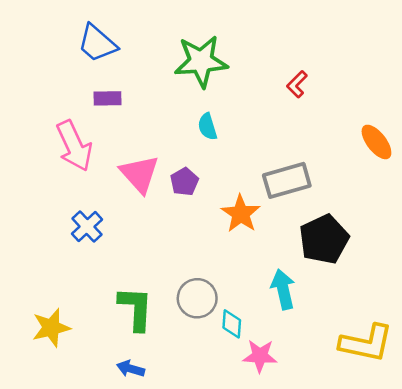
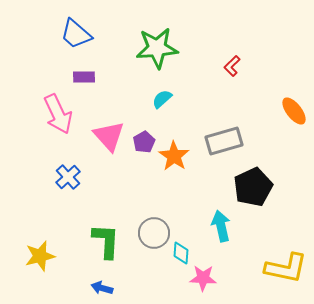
cyan semicircle: (207, 127) -> (162, 99), turned 65
orange star: (241, 214) -> (174, 156), moved

